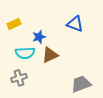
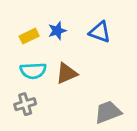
yellow rectangle: (14, 24) -> (29, 36), moved
blue star: (39, 37) -> (57, 31), moved

